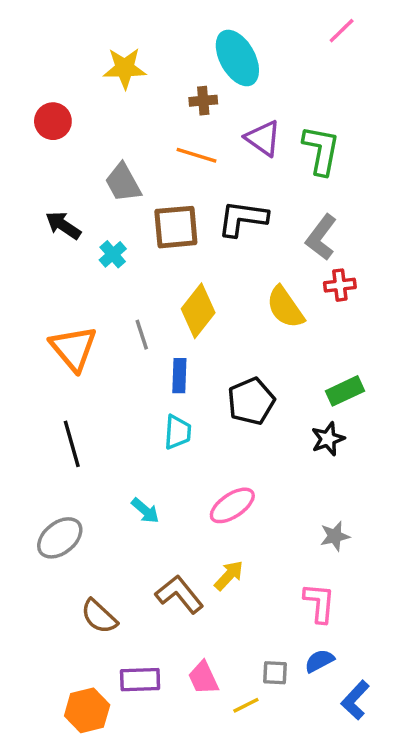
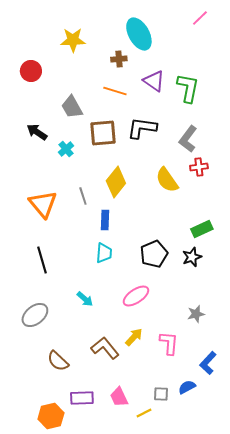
black pentagon: (251, 401) -> (154, 254), moved
pink L-shape: (319, 603) -> (169, 343), moved
blue L-shape: (355, 700) -> (208, 363), moved

